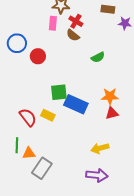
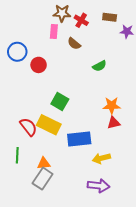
red cross: (76, 21) -> (81, 20), moved
green square: (59, 92) -> (60, 101), turned 36
blue rectangle: (76, 104) -> (79, 139), moved, turned -30
yellow rectangle: (48, 115) -> (49, 125), size x1.6
orange triangle: (29, 153) -> (44, 163), moved

